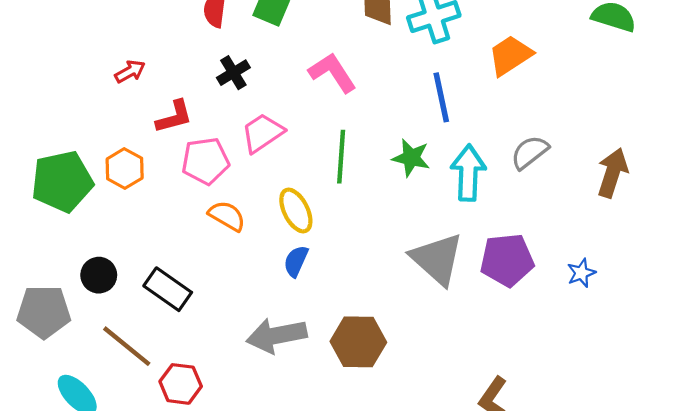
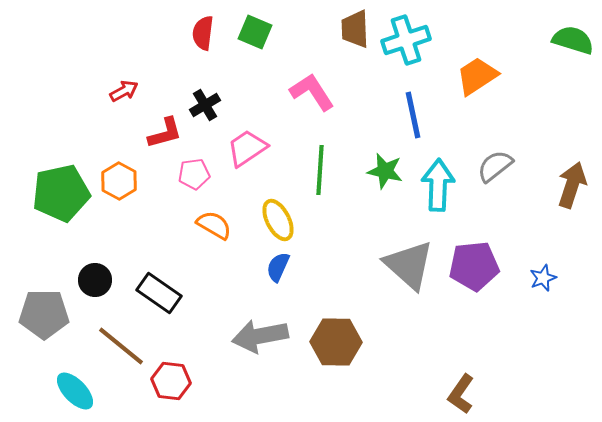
black cross: (233, 73) -> (205, 105), moved
pink pentagon: (205, 161) -> (194, 174), size x0.7

